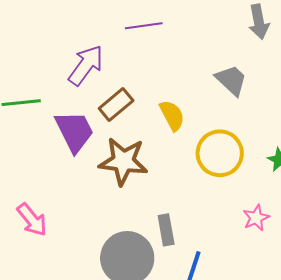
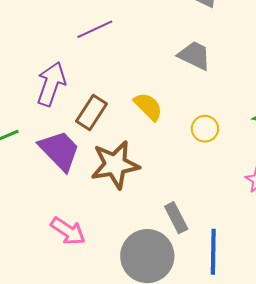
yellow circle: (220, 153) -> (205, 129), size x0.6
pink arrow: (32, 220) -> (68, 231), moved

